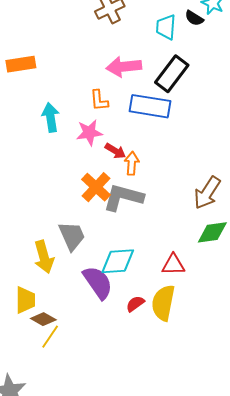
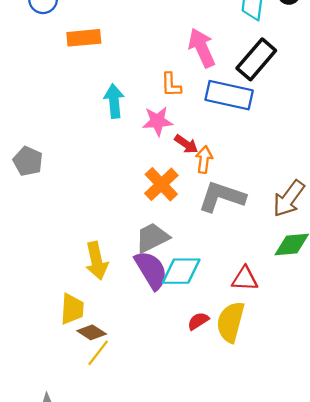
pink arrow: (124, 67) -> (202, 48), turned 68
gray L-shape: (123, 197) -> (222, 197), moved
gray trapezoid: (72, 236) -> (152, 238), moved, turned -96
purple semicircle: (98, 282) -> (151, 270), moved

